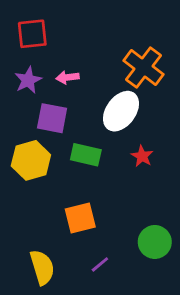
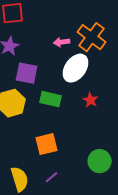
pink arrow: (68, 77) -> (62, 42), moved
purple line: (100, 264) -> (52, 177), moved

